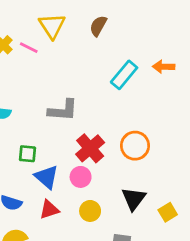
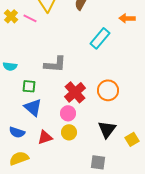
orange arrow: (164, 67) -> (127, 18), moved
green square: (27, 154) -> (29, 86), moved
blue triangle: (47, 177) -> (33, 107), moved
yellow circle: (90, 211) -> (69, 132), moved

